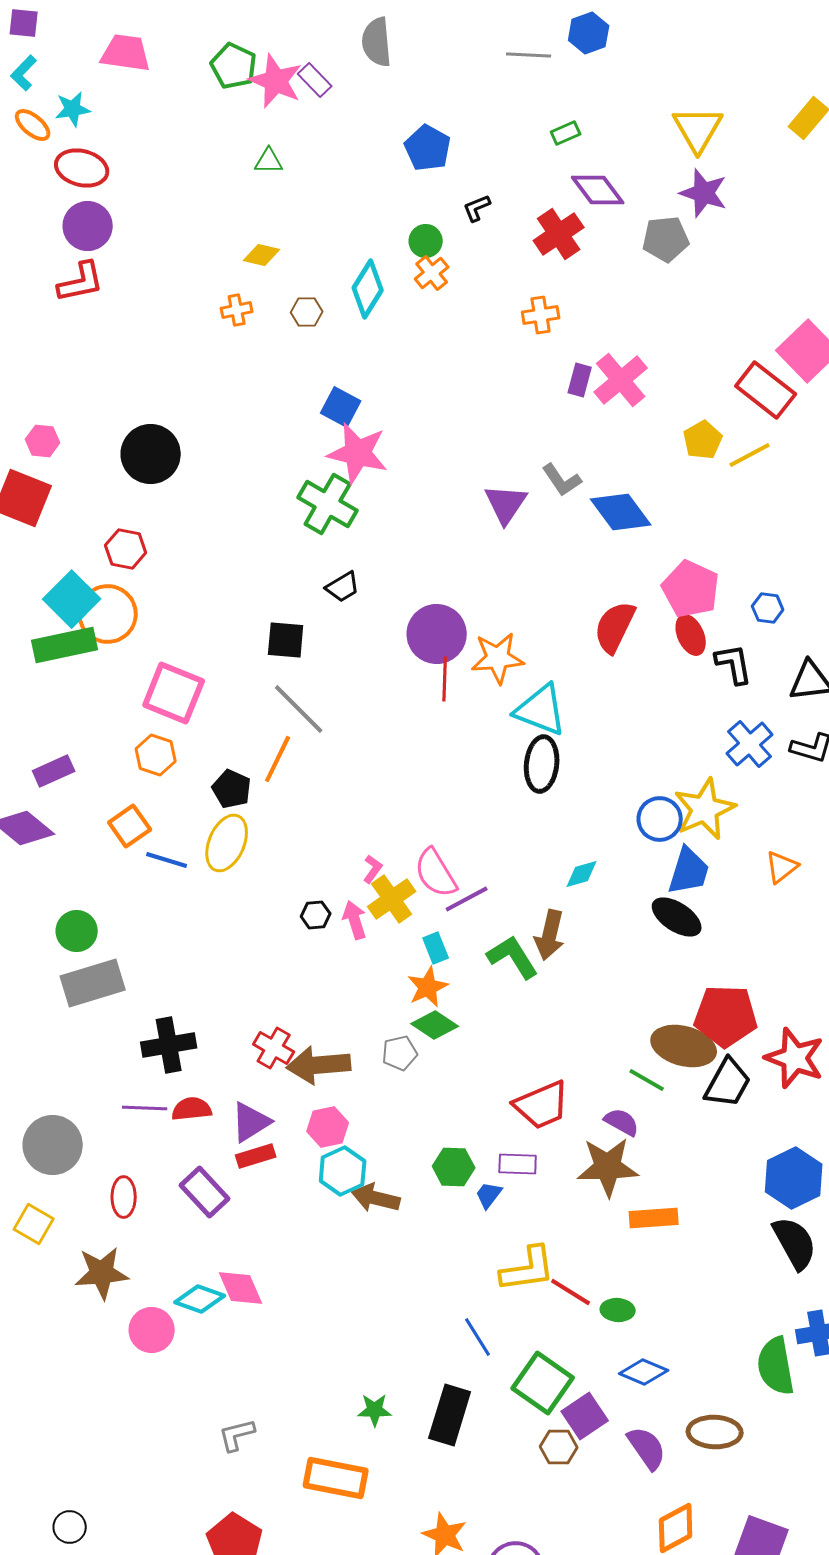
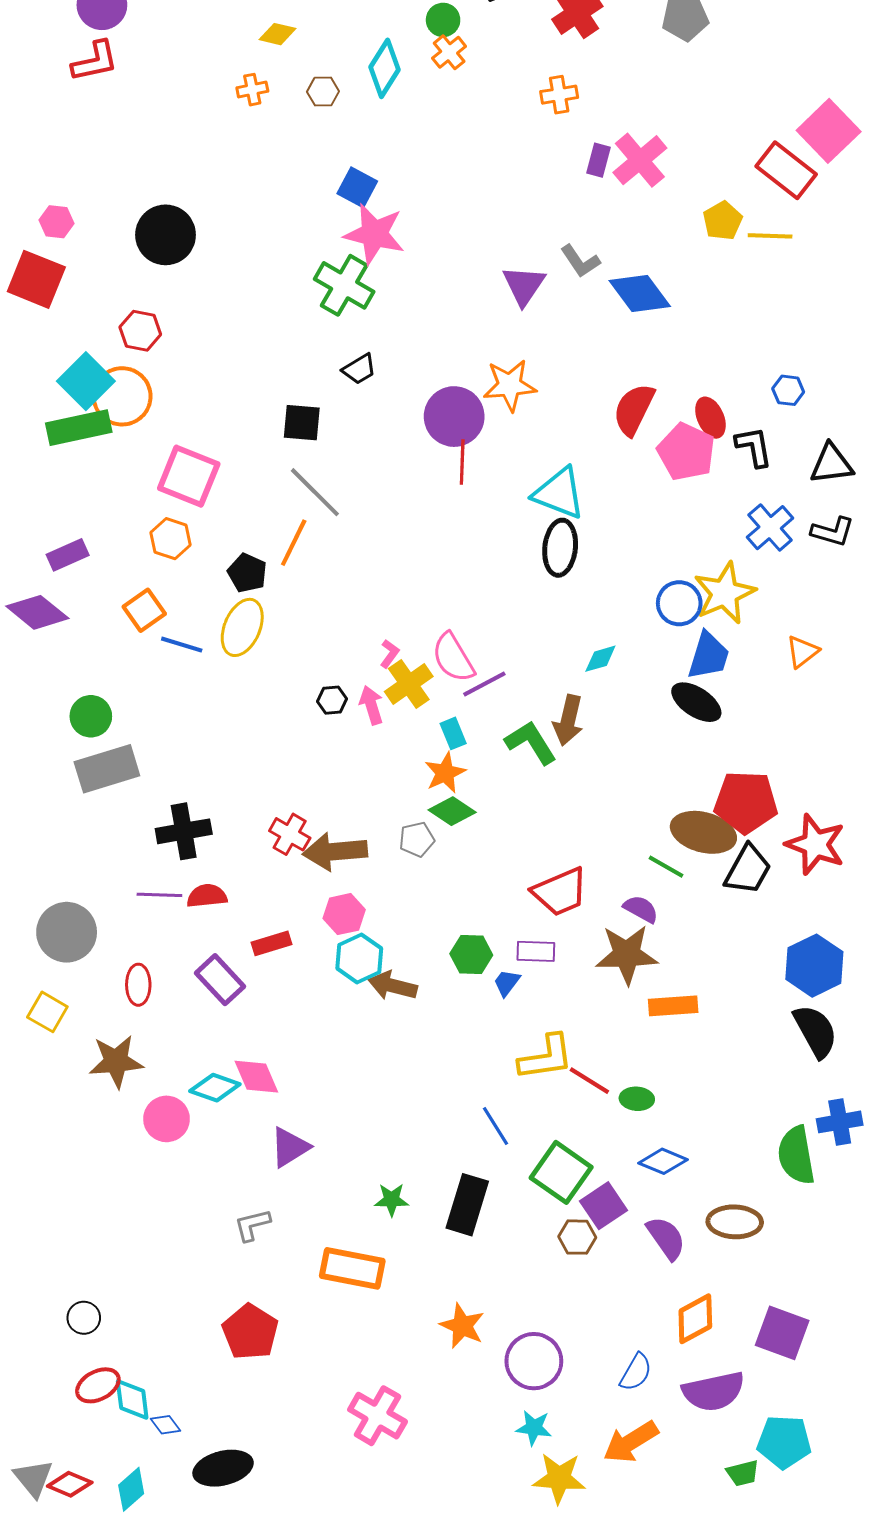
yellow line: (750, 455) -> (770, 236), turned 30
pink pentagon: (691, 589) -> (686, 452), moved
orange star: (498, 658) -> (510, 385), moved
purple triangle: (251, 1122) -> (290, 1147), moved

